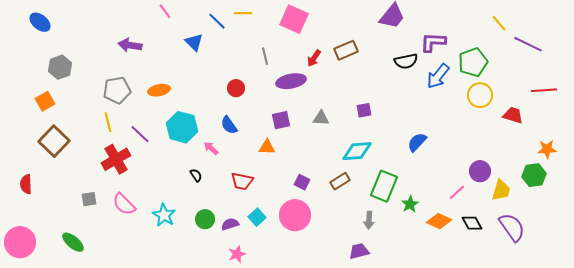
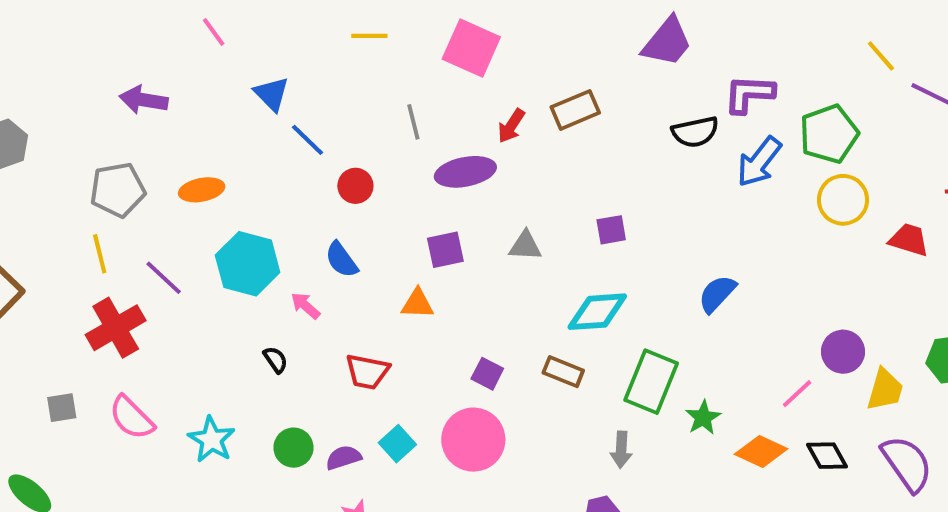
blue line: (217, 21) -> (307, 140), moved
brown rectangle: (340, 181) -> (563, 372), turned 54

